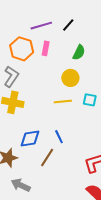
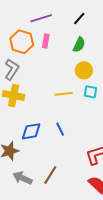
black line: (68, 25) -> (79, 19), moved
yellow circle: (70, 78) -> (84, 70), moved
brown line: (47, 157) -> (50, 175), moved

